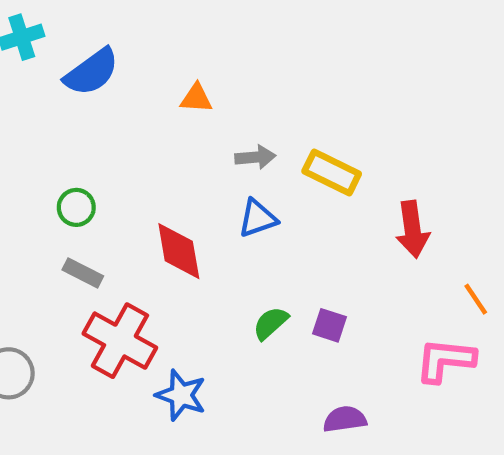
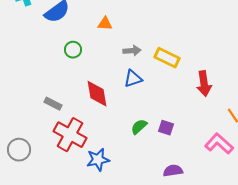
green circle: (76, 207) -> (73, 50), moved
pink L-shape: (445, 360) -> (219, 144), turned 36
blue star: (181, 395) -> (98, 160), turned -30

